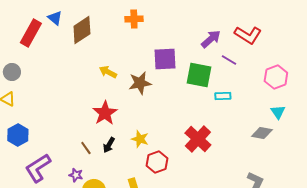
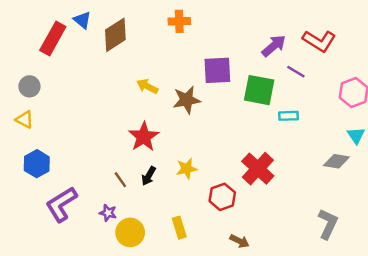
yellow star: (140, 139) -> (187, 169), turned -30
red hexagon: (157, 162) -> (222, 197), moved

